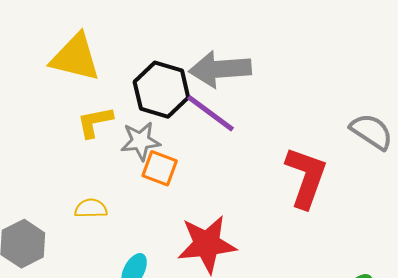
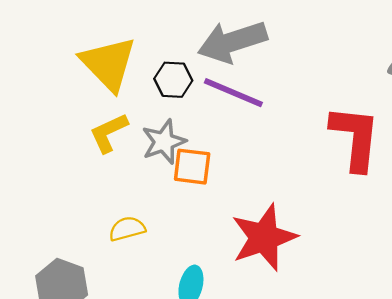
yellow triangle: (75, 57) -> (108, 64), moved, turned 46
black hexagon: (161, 90) -> (173, 80), size x0.6

